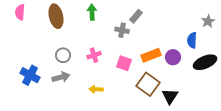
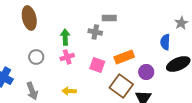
green arrow: (92, 12) -> (65, 37), moved
gray rectangle: (136, 16) -> (109, 18), turned 48
purple circle: (173, 57) -> (146, 72), moved
gray arrow: (61, 77) -> (32, 91), moved, turned 84

